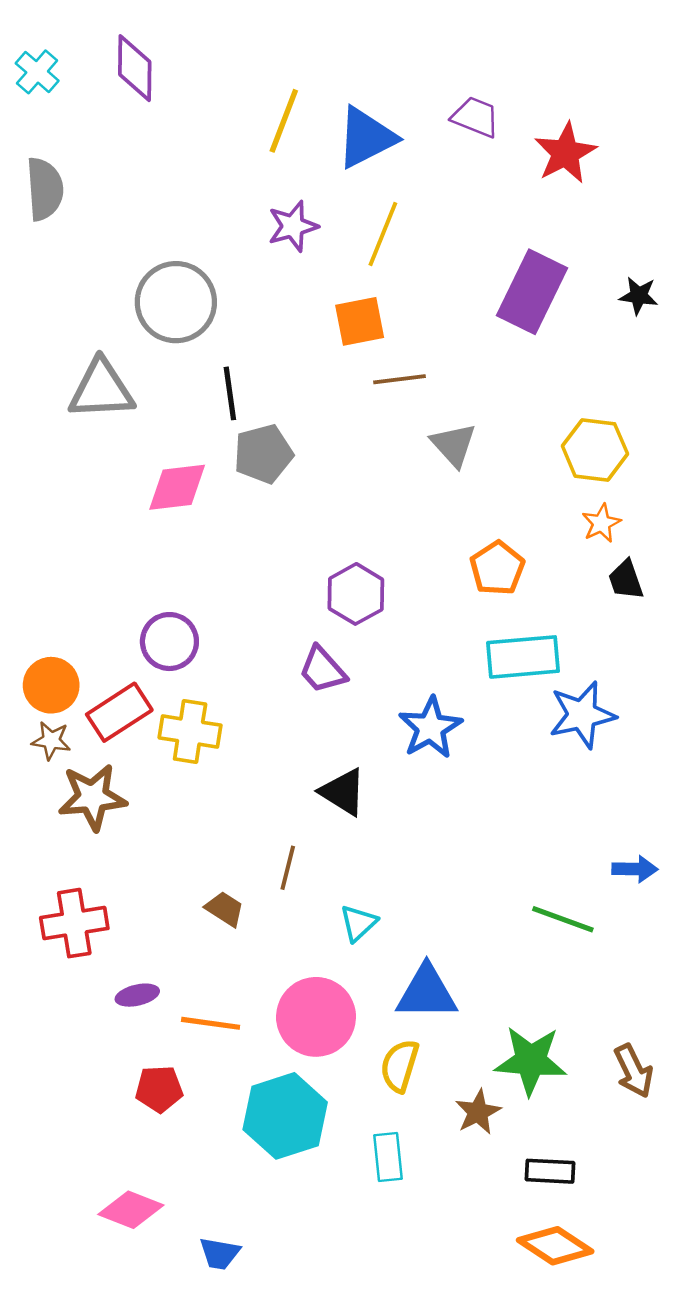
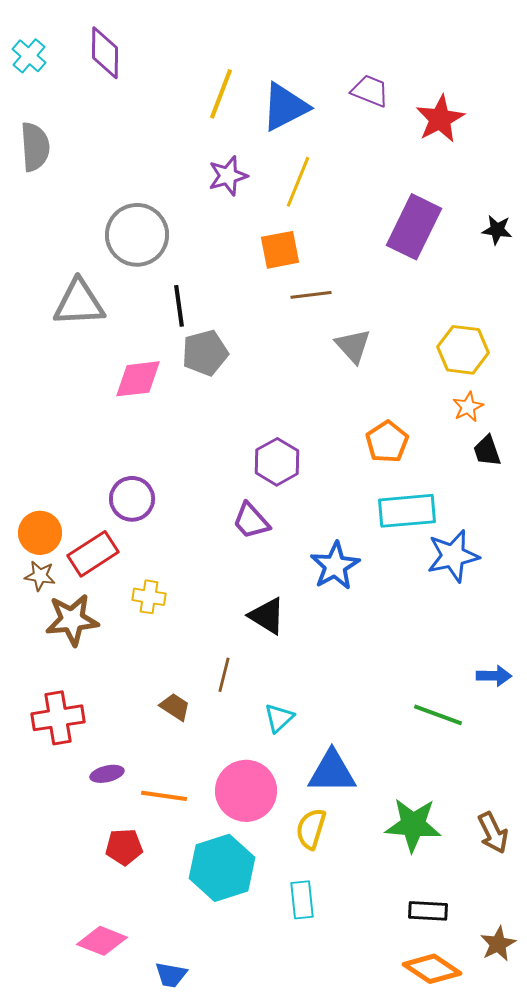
yellow cross: (190, 732) -> (149, 597), moved, size x0.7
brown star: (478, 1112) -> (498, 944), moved

